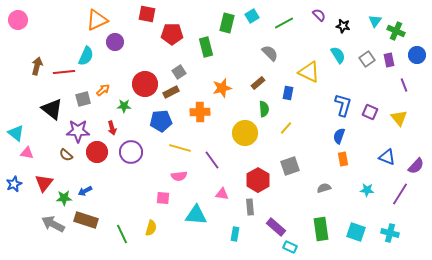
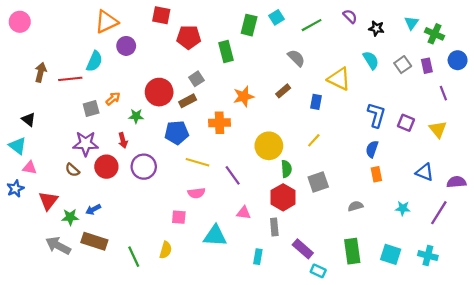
black triangle: (52, 109) -> (29, 119), moved, size x0.6
green semicircle: (264, 109) -> (286, 169), moved
purple semicircle: (416, 166) -> (456, 182), turned -138
blue star: (14, 184) -> (15, 189), moved

